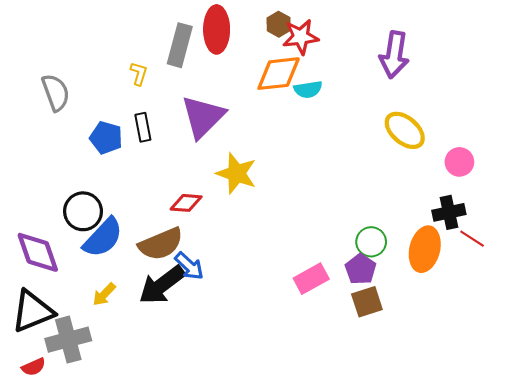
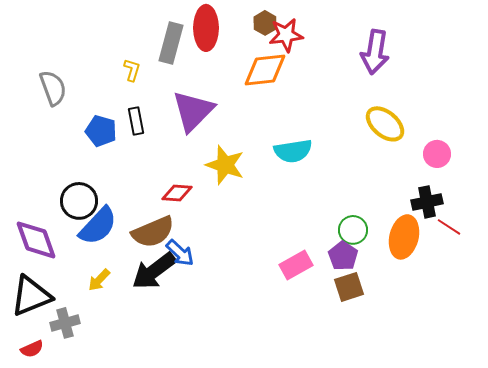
cyan semicircle: (308, 89) -> (293, 151), moved, size x1.4
gray cross: (68, 340) -> (65, 323), size x0.7

